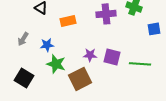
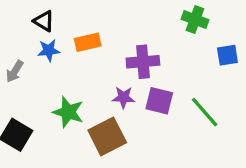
purple cross: (106, 14) -> (143, 62), moved
blue star: (47, 45) -> (49, 50), moved
green line: (140, 64) -> (205, 112), turned 45

